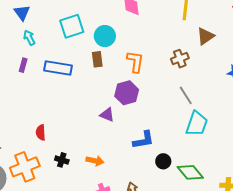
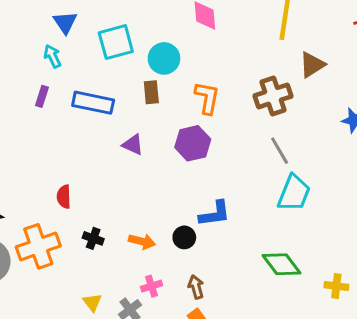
blue triangle: (22, 13) -> (65, 22), moved
brown cross: (180, 59) -> (273, 96), size x1.4
purple triangle: (107, 115) -> (133, 145), moved
black circle: (163, 161) -> (184, 237), moved

